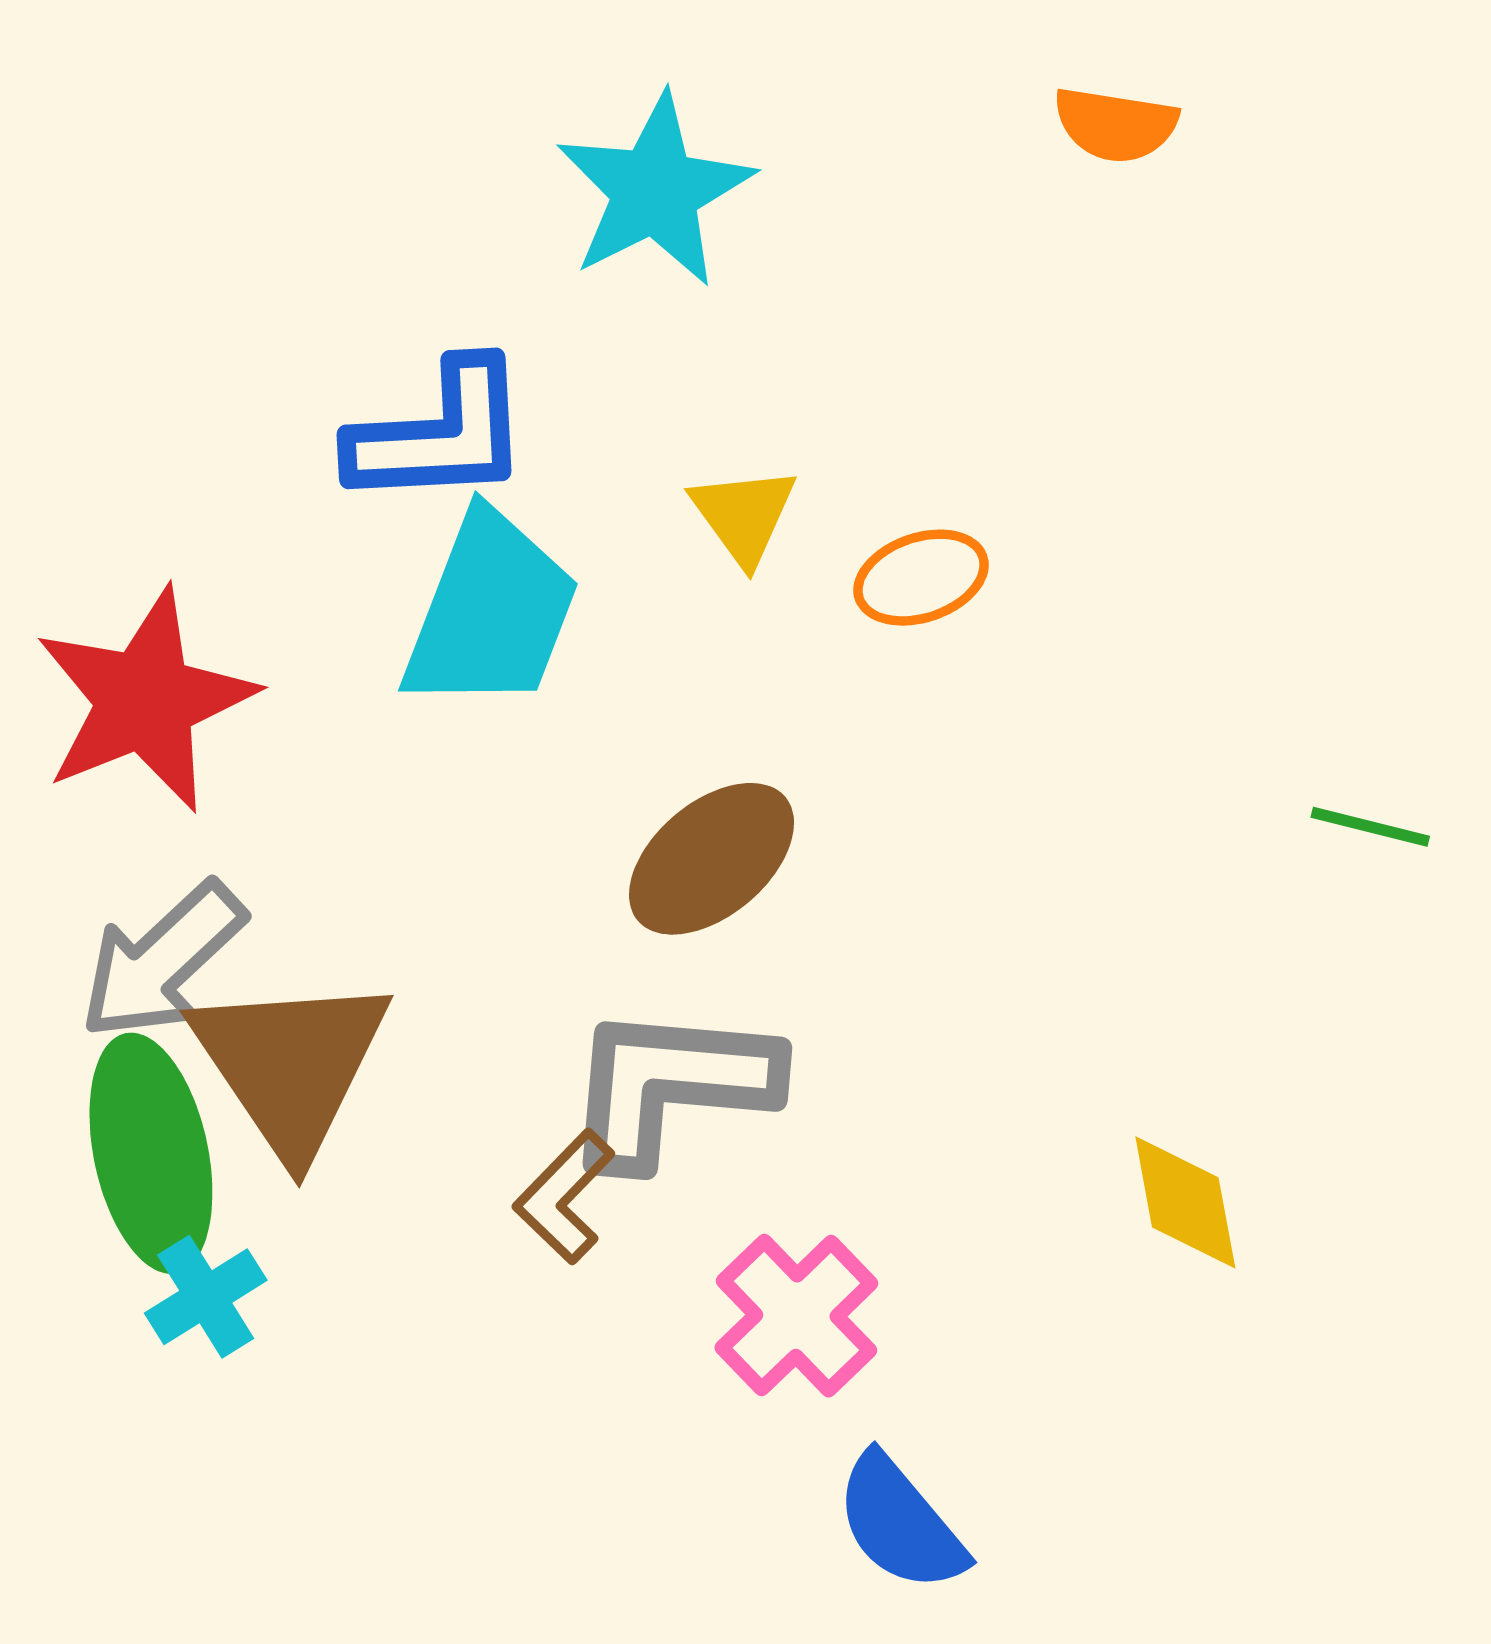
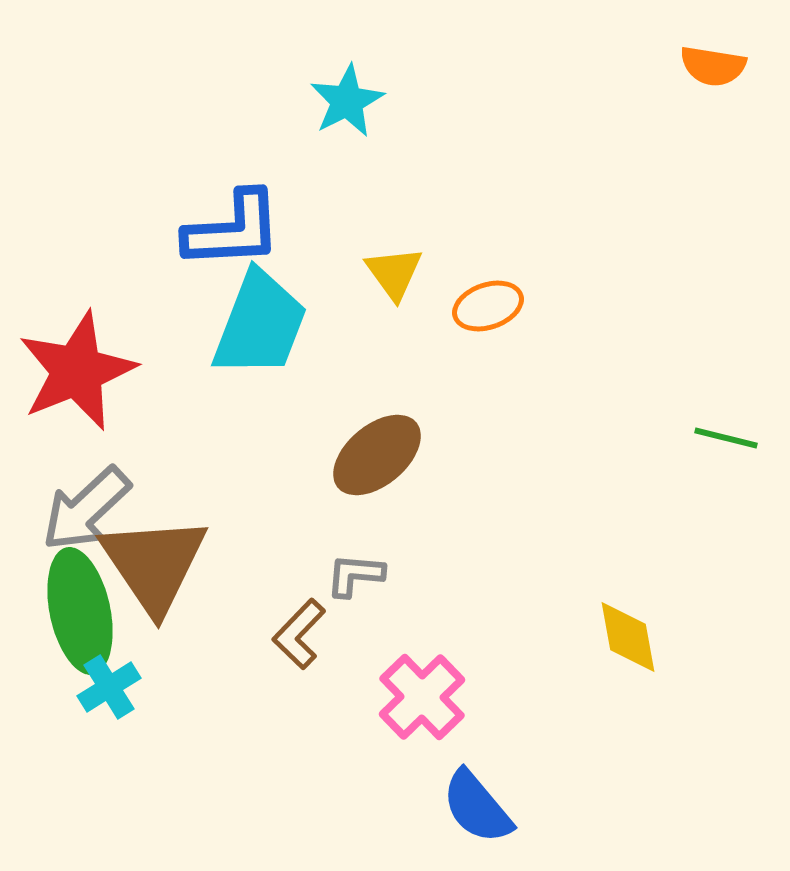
orange semicircle: (1115, 125) -> (713, 66), moved
cyan star: (655, 191) -> (347, 101), size x0.7
gray L-shape: (670, 1085) -> (355, 575), size x0.5

